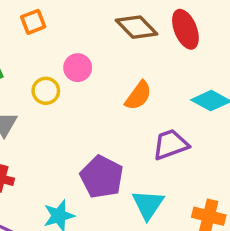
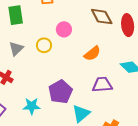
yellow circle: (46, 91) -> (44, 45), moved

